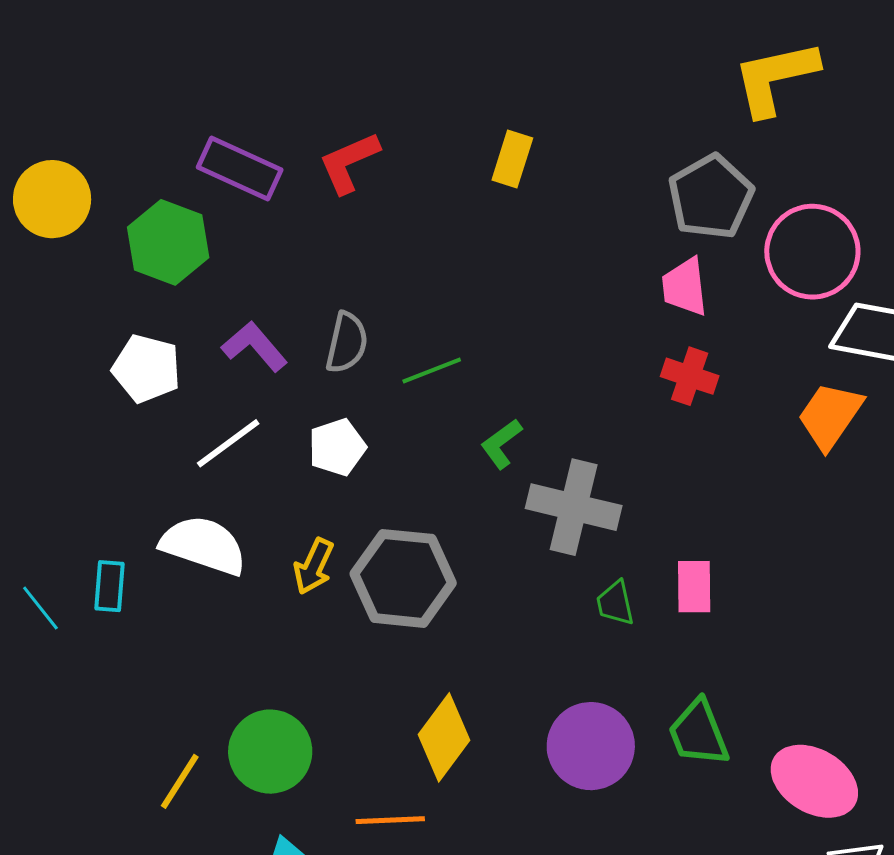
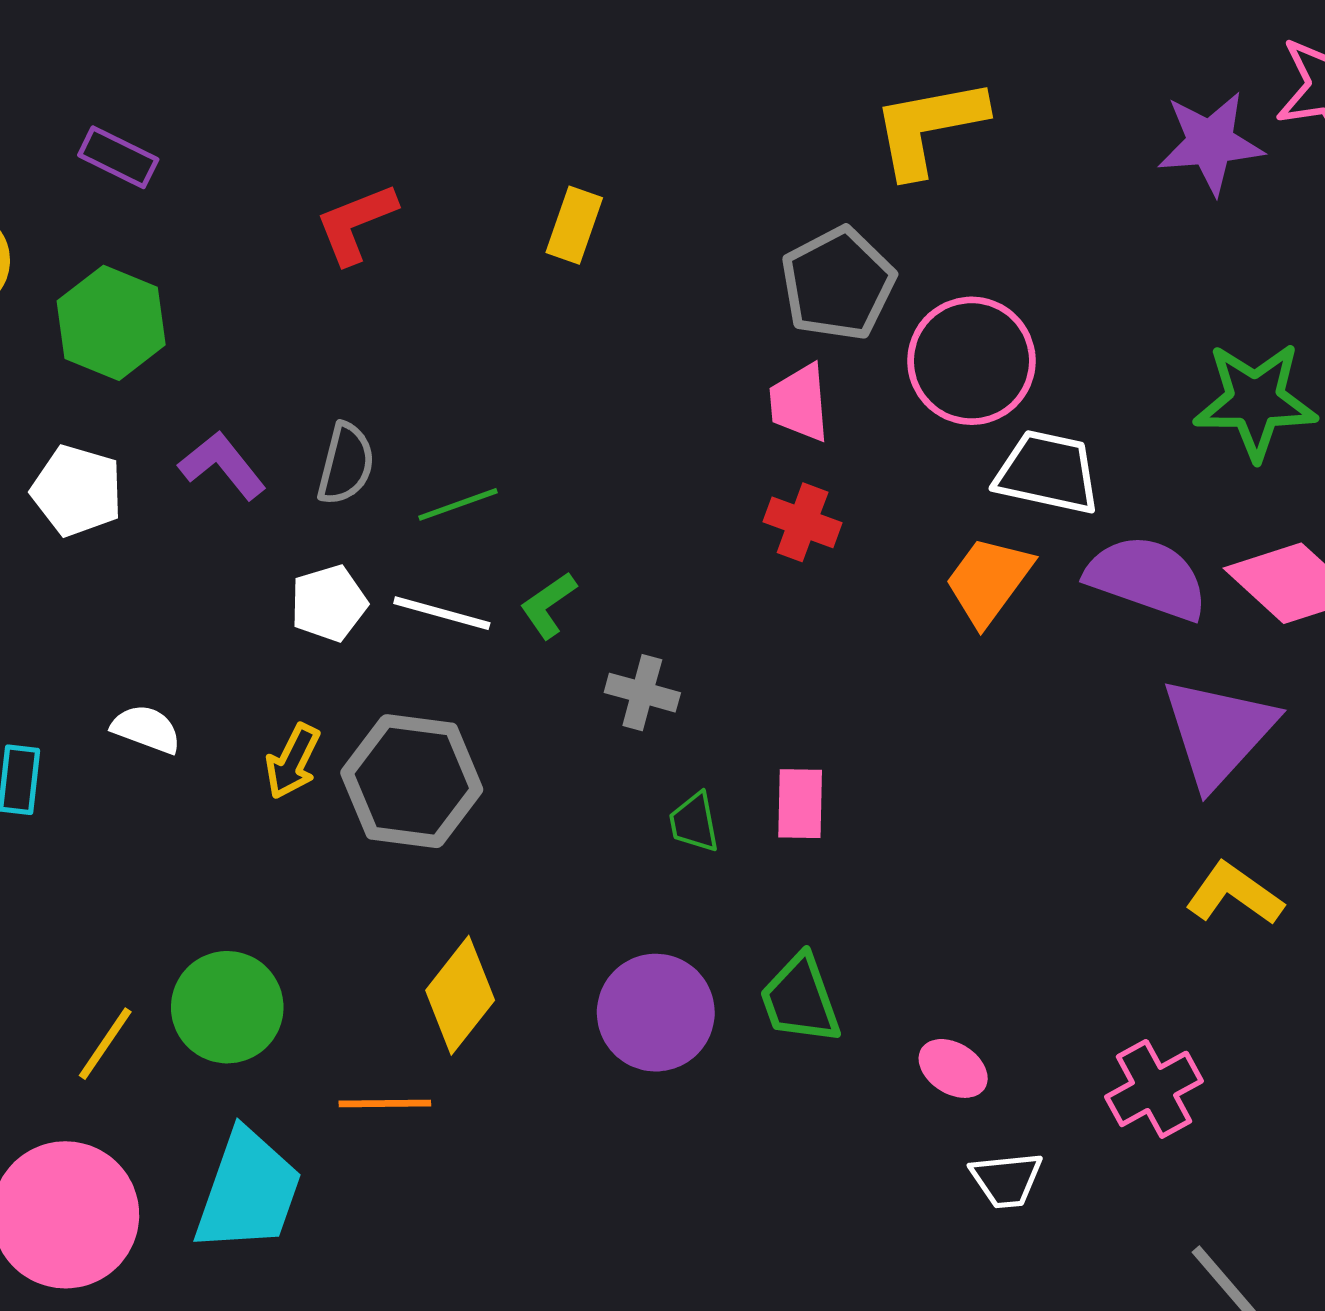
purple rectangle: (240, 169) -> (118, 157), moved, size x0.7
white line: (228, 443) -> (442, 613), moved, turned 50
gray cross: (574, 507) -> (642, 693), size x0.6
white semicircle: (203, 545) -> (146, 729), size x0.6
pink ellipse: (814, 781) -> (953, 1068), size x0.6

